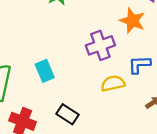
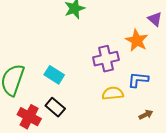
cyan rectangle: (45, 71) -> (54, 75), turned -42
black rectangle: (68, 114) -> (55, 107), moved

